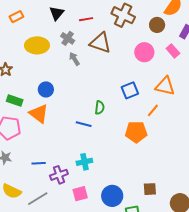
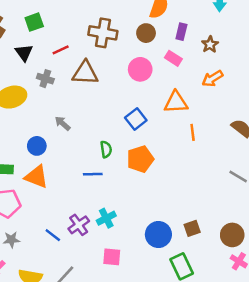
gray arrow: (74, 59) -> (63, 123), moved
orange line: (153, 110) -> (193, 132), moved, turned -32
orange pentagon: (136, 132) -> (140, 159), moved
blue line: (39, 163) -> (53, 235), turned 56
purple cross: (59, 175) -> (79, 225), moved
pink square: (80, 194) -> (112, 257), turned 35
blue circle: (112, 196) -> (158, 235), moved

